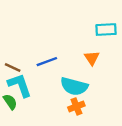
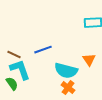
orange triangle: (92, 58) -> (89, 60), moved
orange cross: (76, 106) -> (68, 88), turned -32

